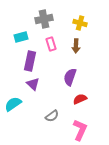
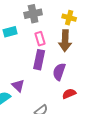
brown arrow: (76, 46) -> (65, 41), size x1.5
purple rectangle: (30, 61) -> (39, 60), moved
purple triangle: (33, 84) -> (18, 86), moved

